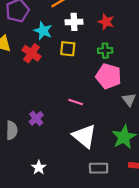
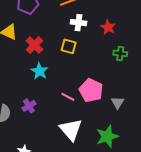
cyan star: (43, 31) -> (39, 71), moved
green cross: (105, 51) -> (120, 53), moved
pink pentagon: (109, 76) -> (91, 90), moved

